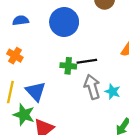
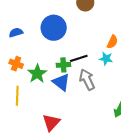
blue triangle: (36, 91) -> (61, 82), moved
cyan star: (113, 92) -> (106, 59), moved
green star: (24, 115) -> (37, 74), moved, turned 30

